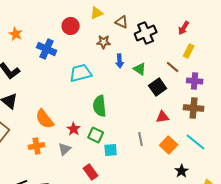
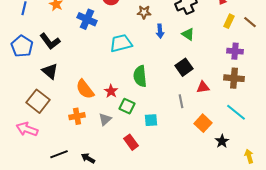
brown line: (173, 67) -> (250, 22), moved
green triangle: (140, 69) -> (188, 34), moved
black square: (158, 87) -> (184, 67), moved
red star: (74, 129) -> (111, 91), moved
green square: (96, 135) -> (127, 106), moved
gray line: (141, 139) -> (181, 101), moved
orange square: (169, 145) -> (203, 123), moved

